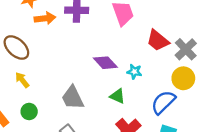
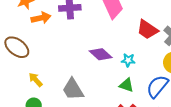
yellow arrow: (22, 80) -> (36, 80), moved
green triangle: (117, 96) -> (126, 85), moved

